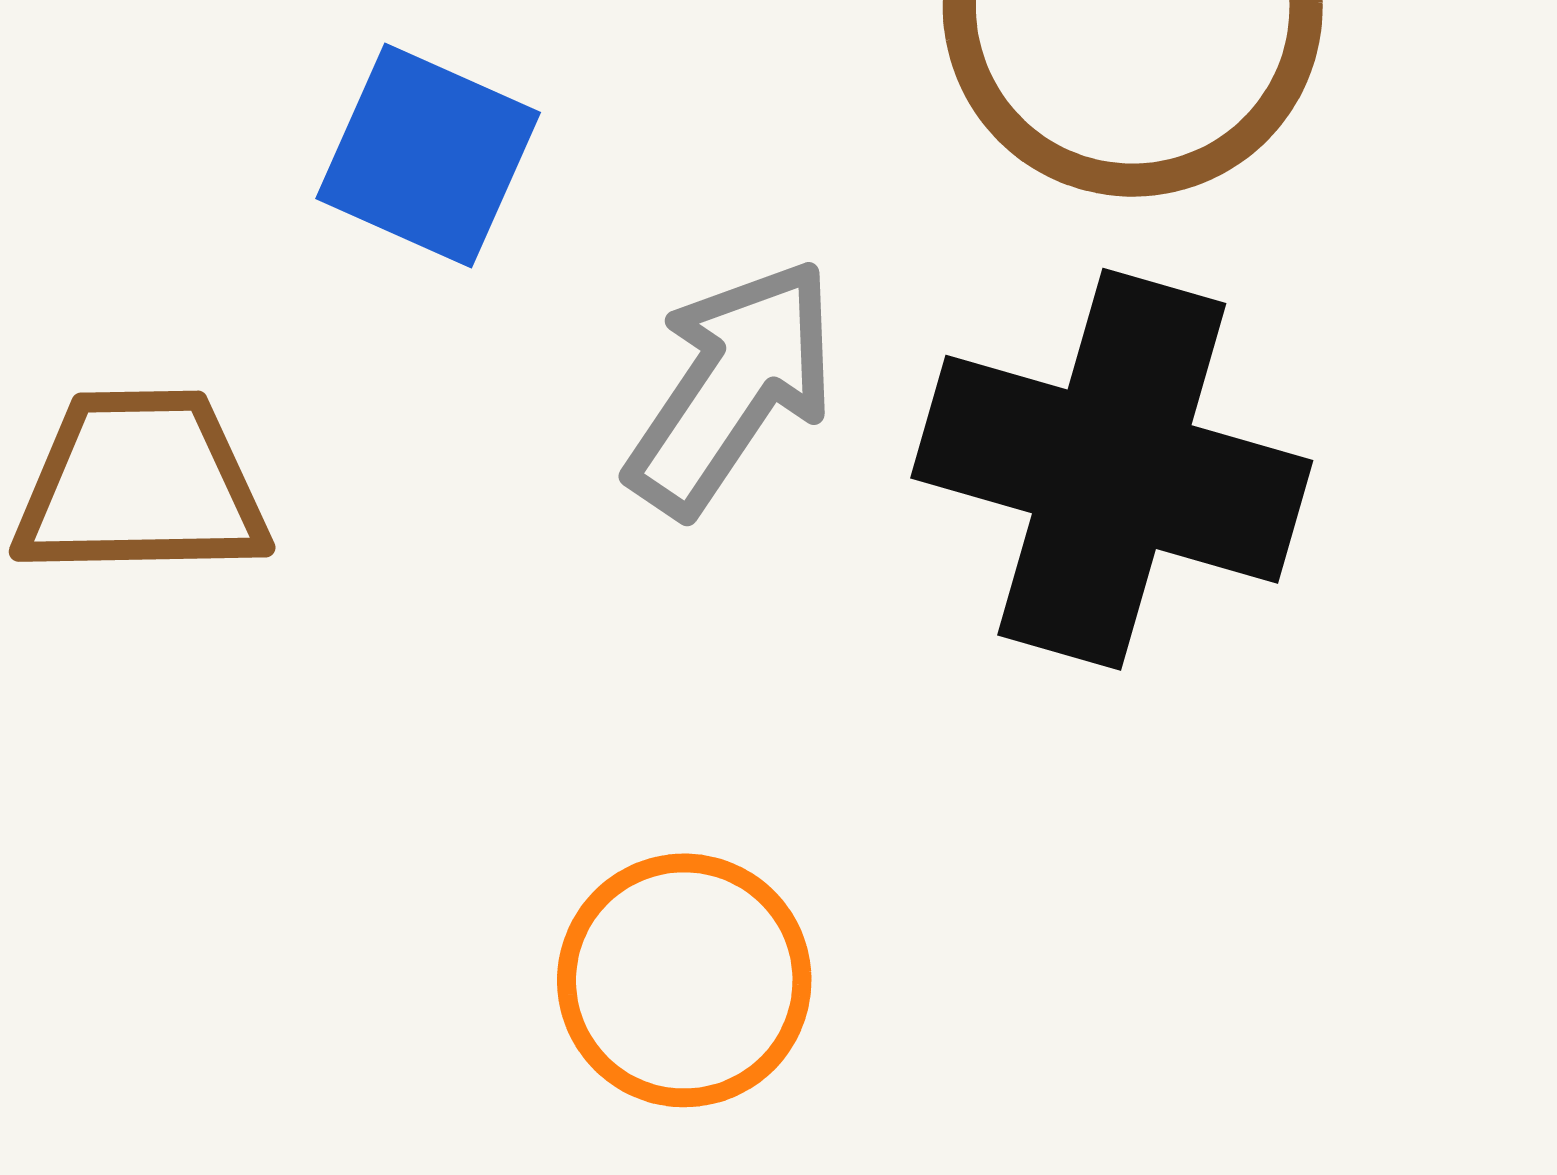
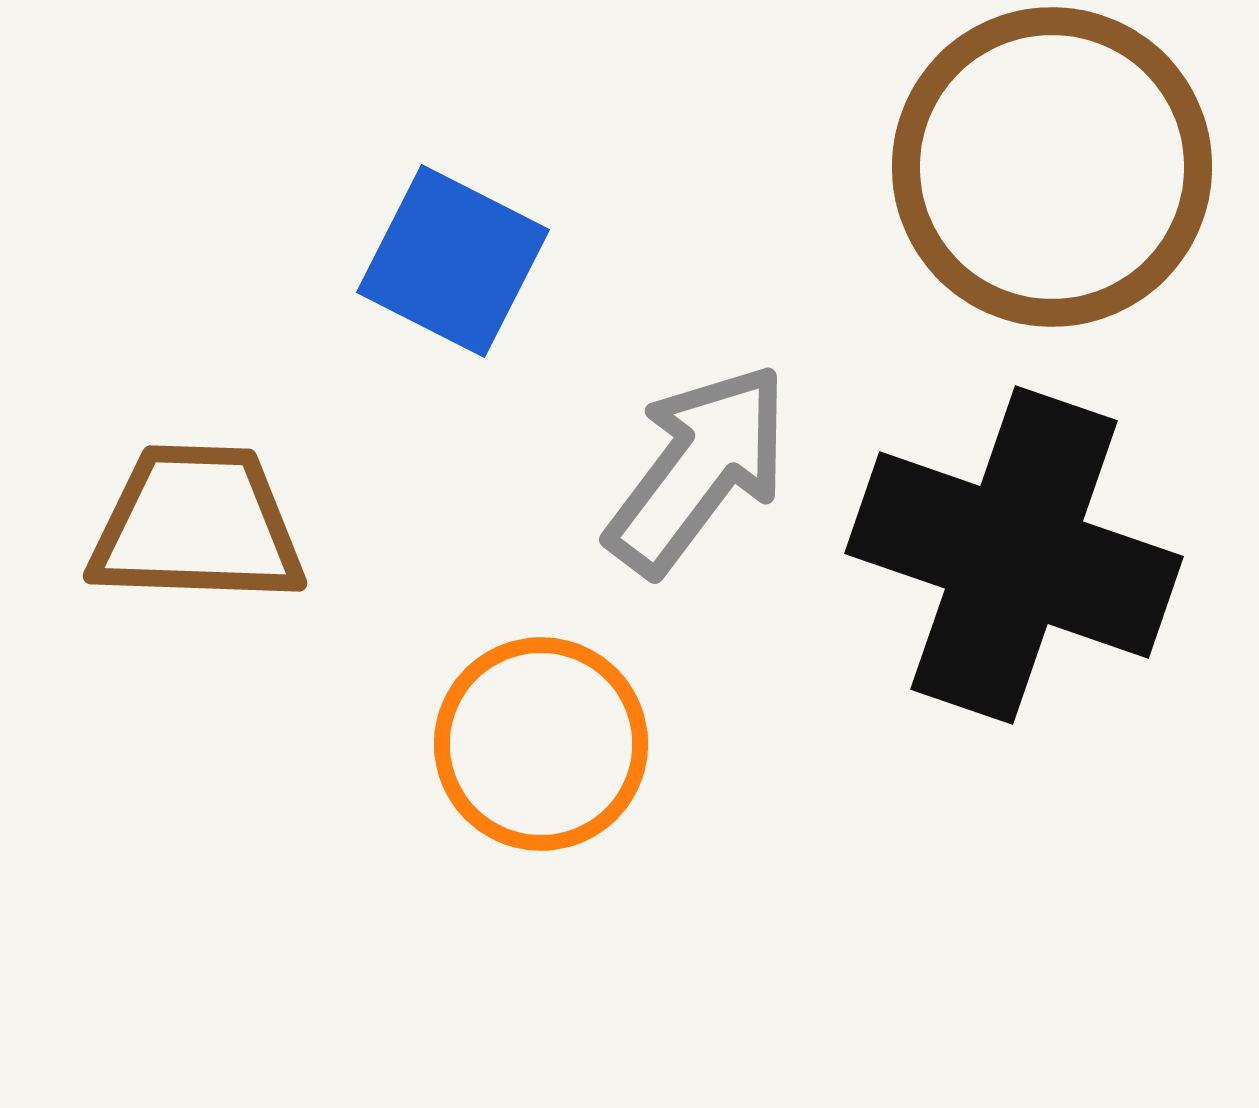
orange circle: (684, 980) -> (541, 744), moved

